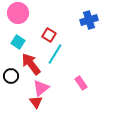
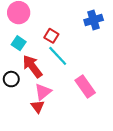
cyan line: (55, 54) -> (58, 56), turned -75
pink rectangle: (81, 83) -> (85, 86), size x1.5

